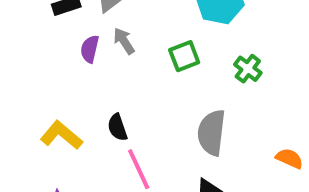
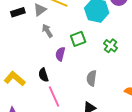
purple semicircle: (90, 49) -> (60, 54), moved
gray semicircle: (212, 133) -> (92, 78), size x0.7

